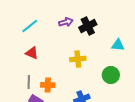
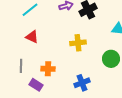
gray line: (29, 82) -> (21, 66), moved

